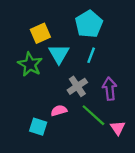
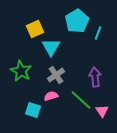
cyan line: (91, 55) -> (98, 33), moved
green star: (30, 64) -> (21, 71), moved
gray cross: (77, 86) -> (56, 75), moved

